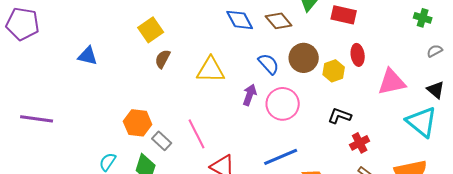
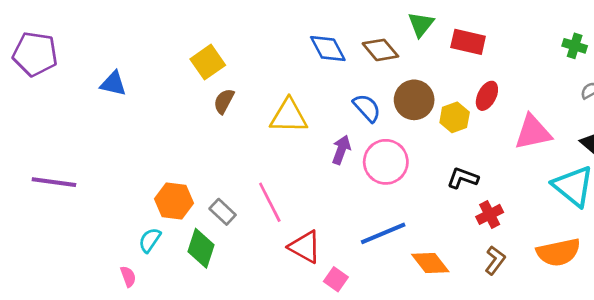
red ellipse: (358, 55) -> (487, 96), turned 35
blue triangle: (88, 56) -> (113, 84), moved
orange hexagon: (138, 123) -> (174, 201), moved

